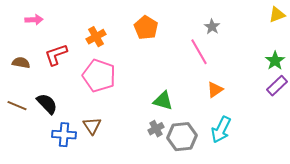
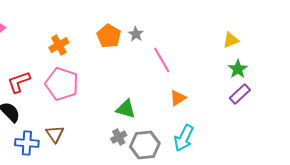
yellow triangle: (277, 15) -> (231, 40), moved
gray star: (212, 27) -> (136, 34), moved
red L-shape: (56, 55) -> (19, 82), moved

